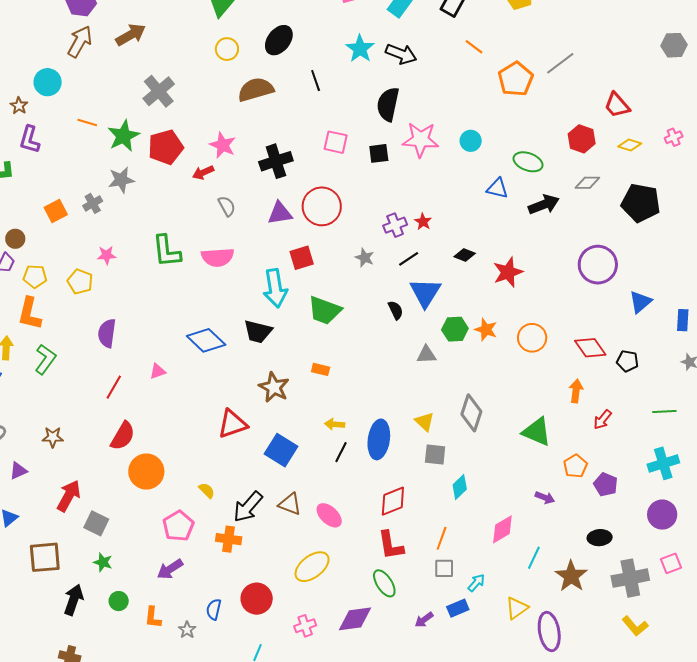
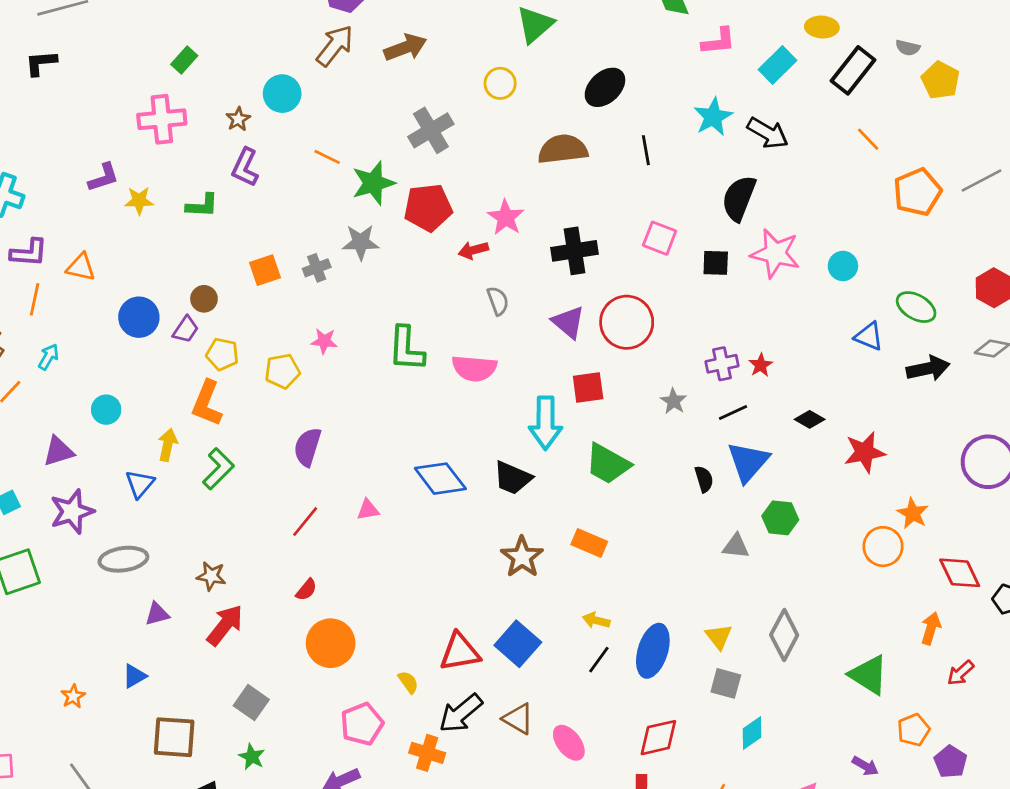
yellow circle: (227, 49) -> (500, 83), moved
purple triangle: (280, 213) -> (568, 322), turned 40
yellow pentagon: (80, 282) -> (282, 371), turned 30
orange star: (486, 330) -> (913, 513), moved
orange rectangle: (321, 369) -> (589, 543), size x1.4
red triangle: (233, 424) -> (460, 652), moved
red semicircle: (123, 436) -> (306, 590), size x0.6
red arrow: (69, 496) -> (225, 625), moved

